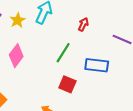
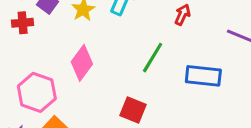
red square: (67, 84) -> (133, 110), moved

